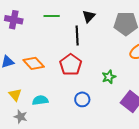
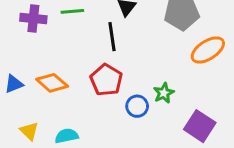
purple cross: (14, 20) -> (33, 18), moved
blue circle: (82, 99) -> (137, 106), moved

